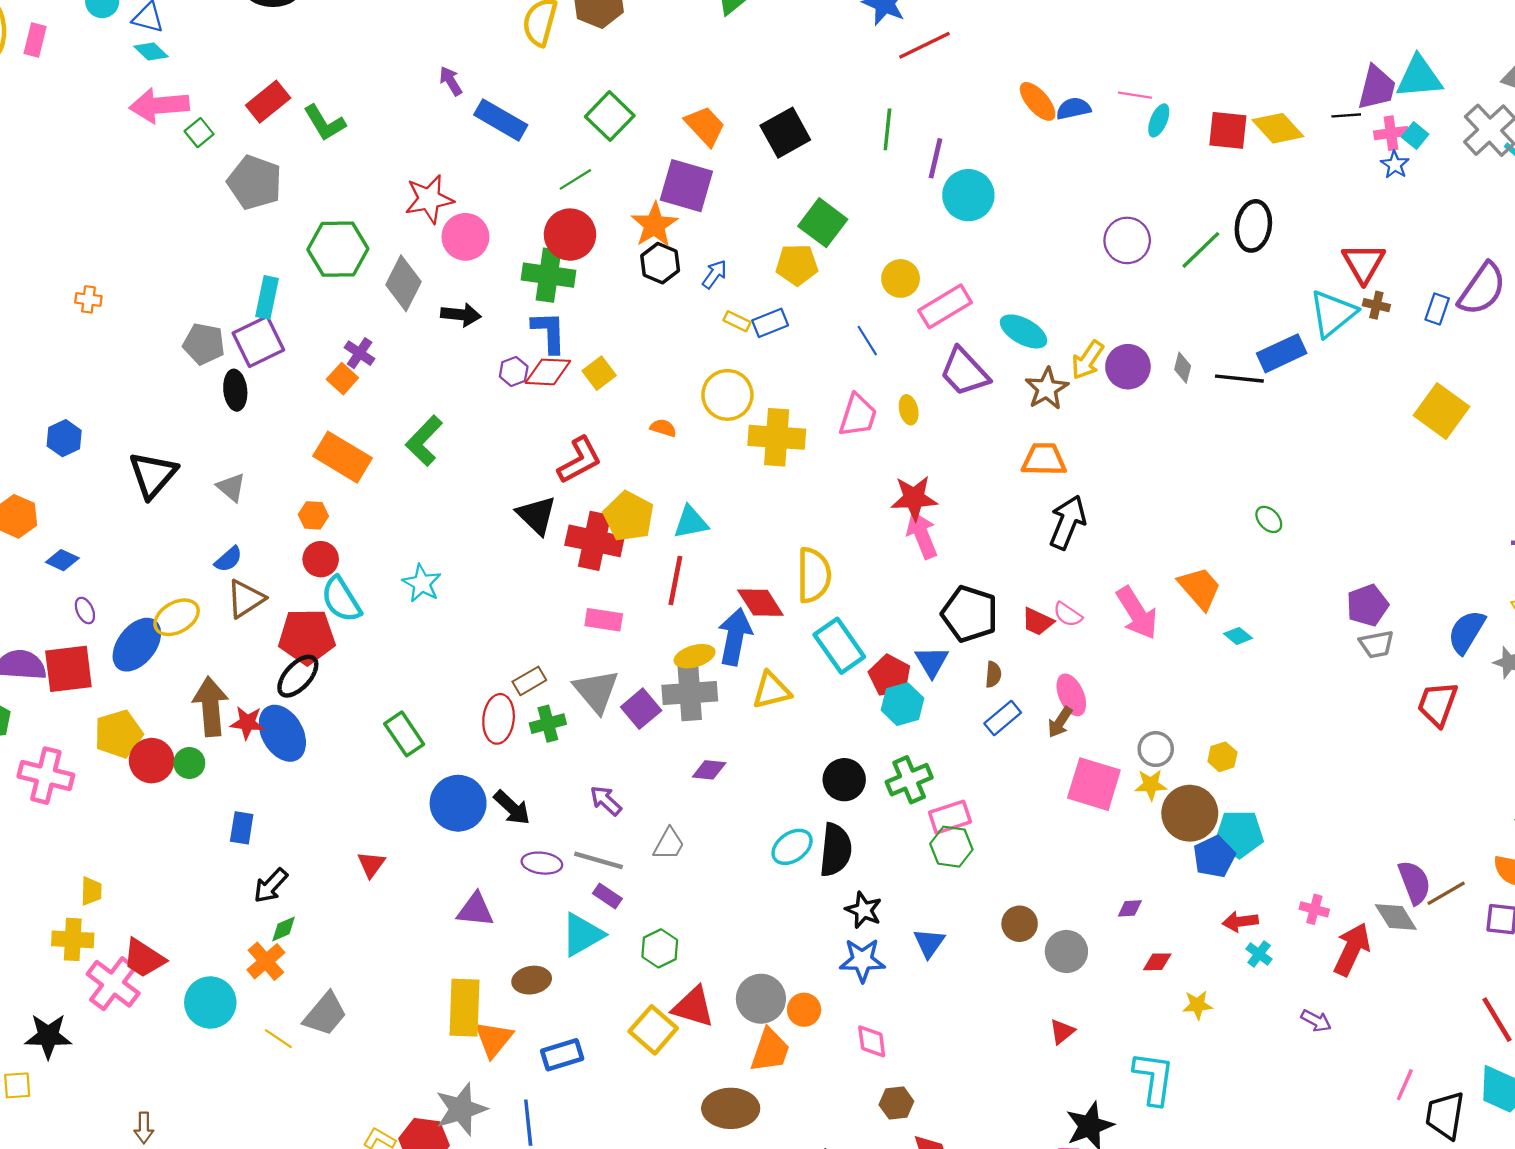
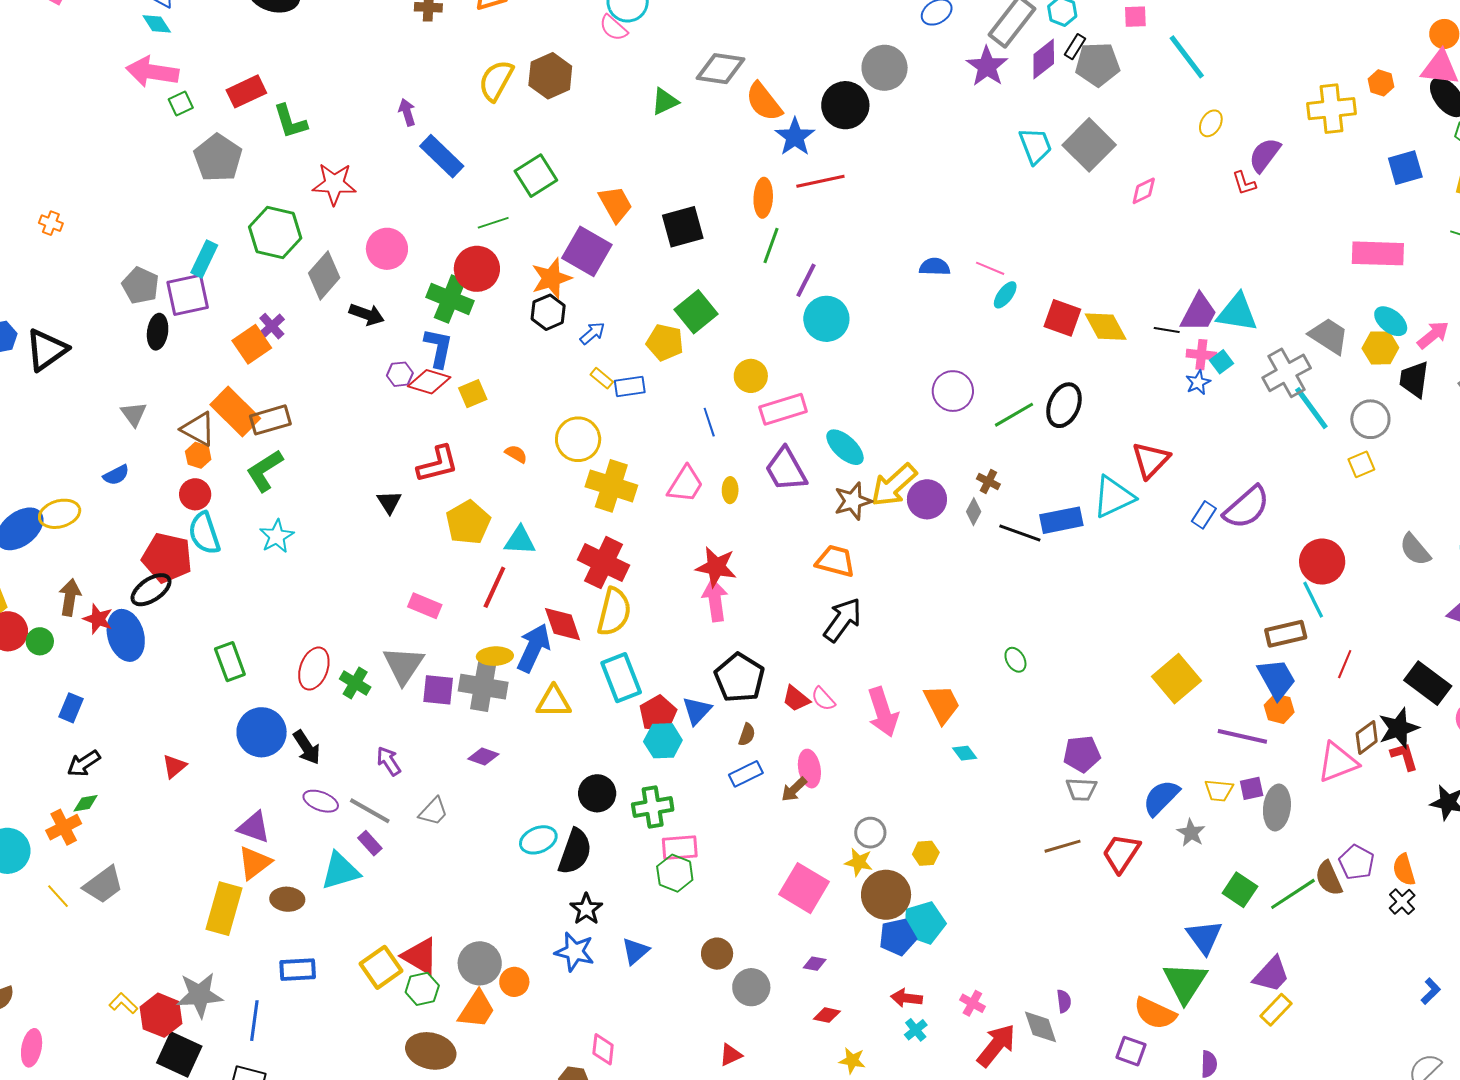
orange ellipse: (1038, 101) -> (763, 198), moved, turned 30
red star: (429, 199) -> (334, 184), moved
brown cross: (1376, 305) -> (988, 482), moved
yellow arrow: (1088, 360) -> (894, 485), size x1.4
orange square: (342, 379) -> (252, 344), size x1.4
yellow square: (1441, 411) -> (1176, 679), moved
green L-shape: (424, 441) -> (265, 471), moved
black triangle: (153, 475) -> (46, 350), moved
black triangle: (536, 515) -> (389, 502), size x0.7
red cross: (595, 541) -> (603, 563), moved
brown triangle: (246, 599) -> (198, 429), moved, turned 48
brown rectangle: (529, 681) -> (270, 420), moved, size x1.4
brown arrow: (211, 707) -> (70, 597), size x0.7
purple square: (641, 709) -> (438, 690), turned 32
green cross: (548, 724) -> (355, 683), turned 32
pink square: (1094, 784) -> (804, 888), moved
cyan pentagon: (1239, 834) -> (924, 923), turned -30
purple semicircle: (1414, 882) -> (1064, 1001), size x0.6
brown line: (1446, 893) -> (1063, 846), moved
green hexagon: (660, 948) -> (422, 989), moved
orange triangle: (494, 1039) -> (254, 863), moved
pink diamond: (872, 1041) -> (603, 1049), moved

